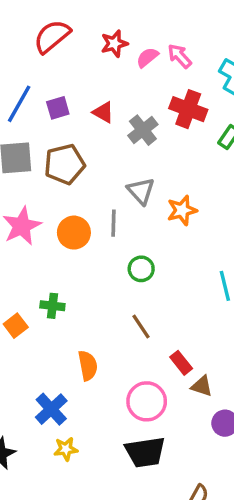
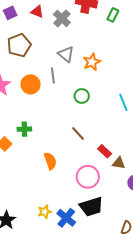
green circle: (141, 269) -> (82, 96), moved
blue cross: (51, 409) -> (66, 218), moved

